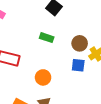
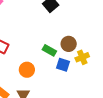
green rectangle: (47, 38) -> (49, 50), moved

